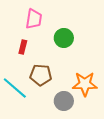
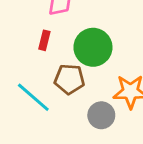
green circle: (64, 38) -> (93, 47), moved, size x1.4

